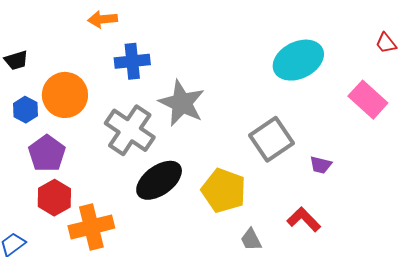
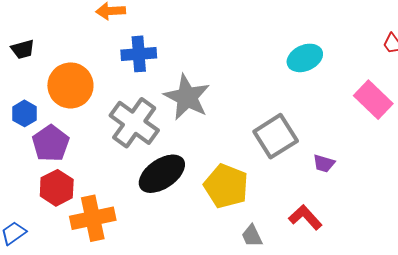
cyan ellipse: (298, 60) -> (305, 58), size x0.7
blue hexagon: (25, 110) -> (25, 113), moved

